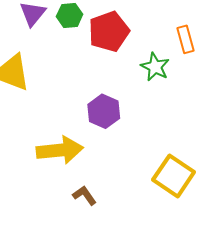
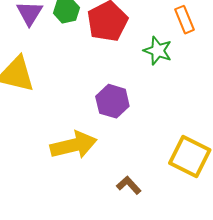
brown L-shape: (84, 195) -> (129, 185), moved

